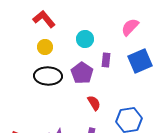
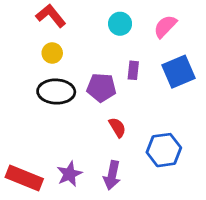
cyan circle: (85, 39) -> (120, 24), moved
purple pentagon: (82, 73) -> (101, 88), turned -30

